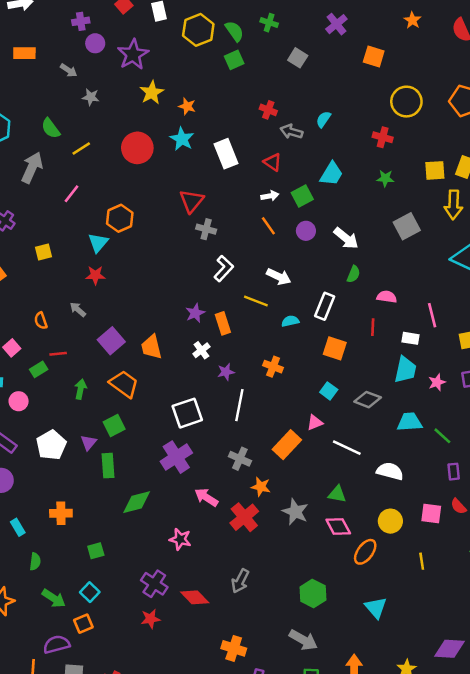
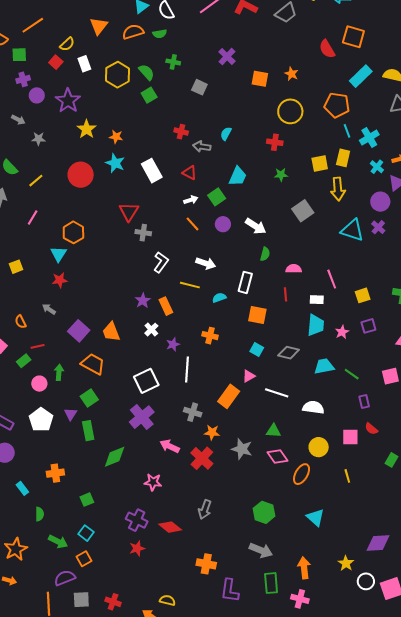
orange star: (412, 20) -> (291, 74), moved
pink circle: (19, 401) -> (39, 384), moved

